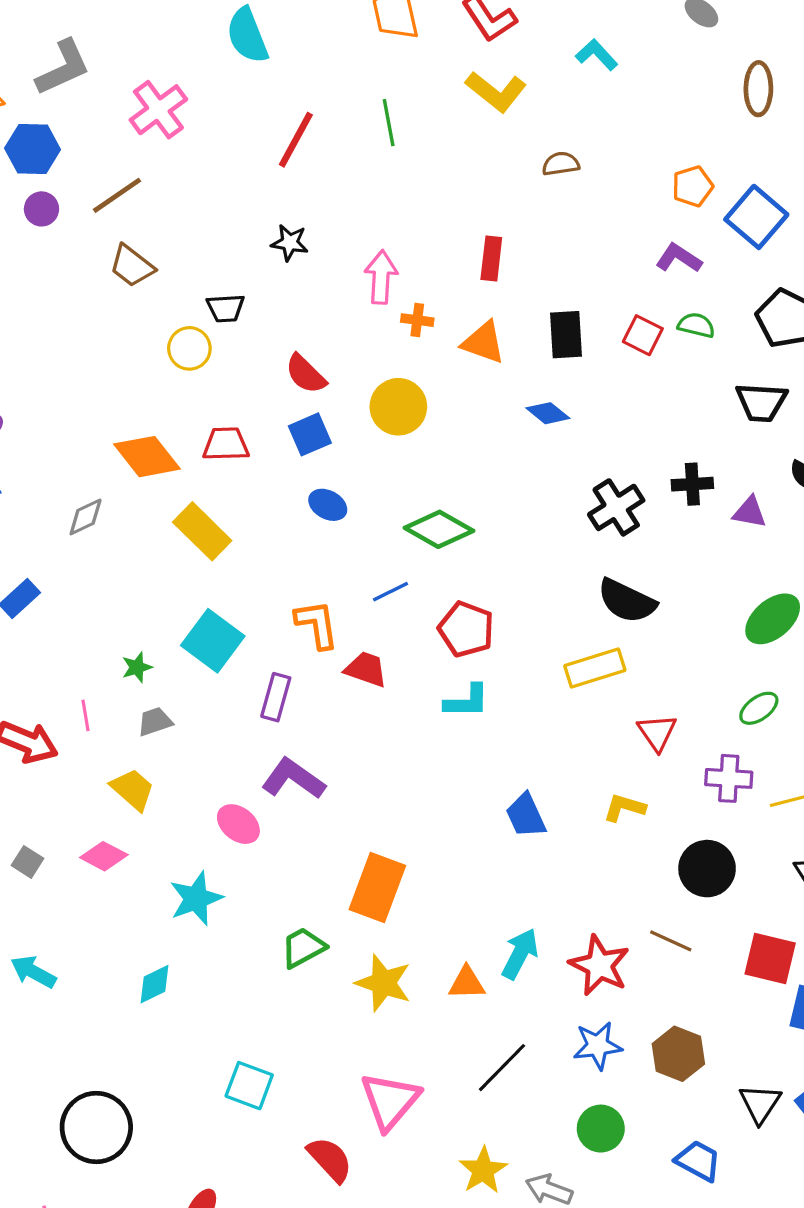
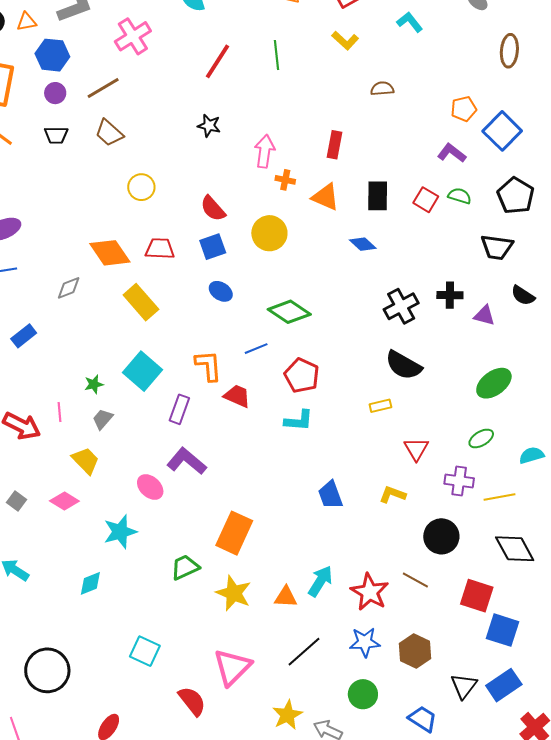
yellow L-shape: (496, 92) -> (345, 40), size x0.7
black trapezoid: (226, 308) -> (56, 135), moved
yellow rectangle: (595, 668) -> (380, 406), size x0.6
gray trapezoid: (155, 722) -> (103, 419), turned -35

